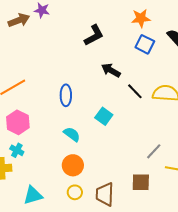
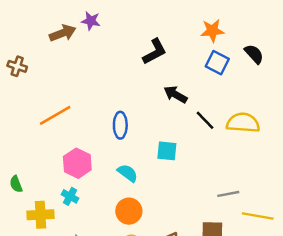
cyan square: (104, 116) -> (167, 151), turned -30
pink hexagon: (18, 122) -> (77, 163), moved
cyan cross: (17, 150) -> (70, 196), moved
gray line: (154, 151) -> (228, 194), turned 36

